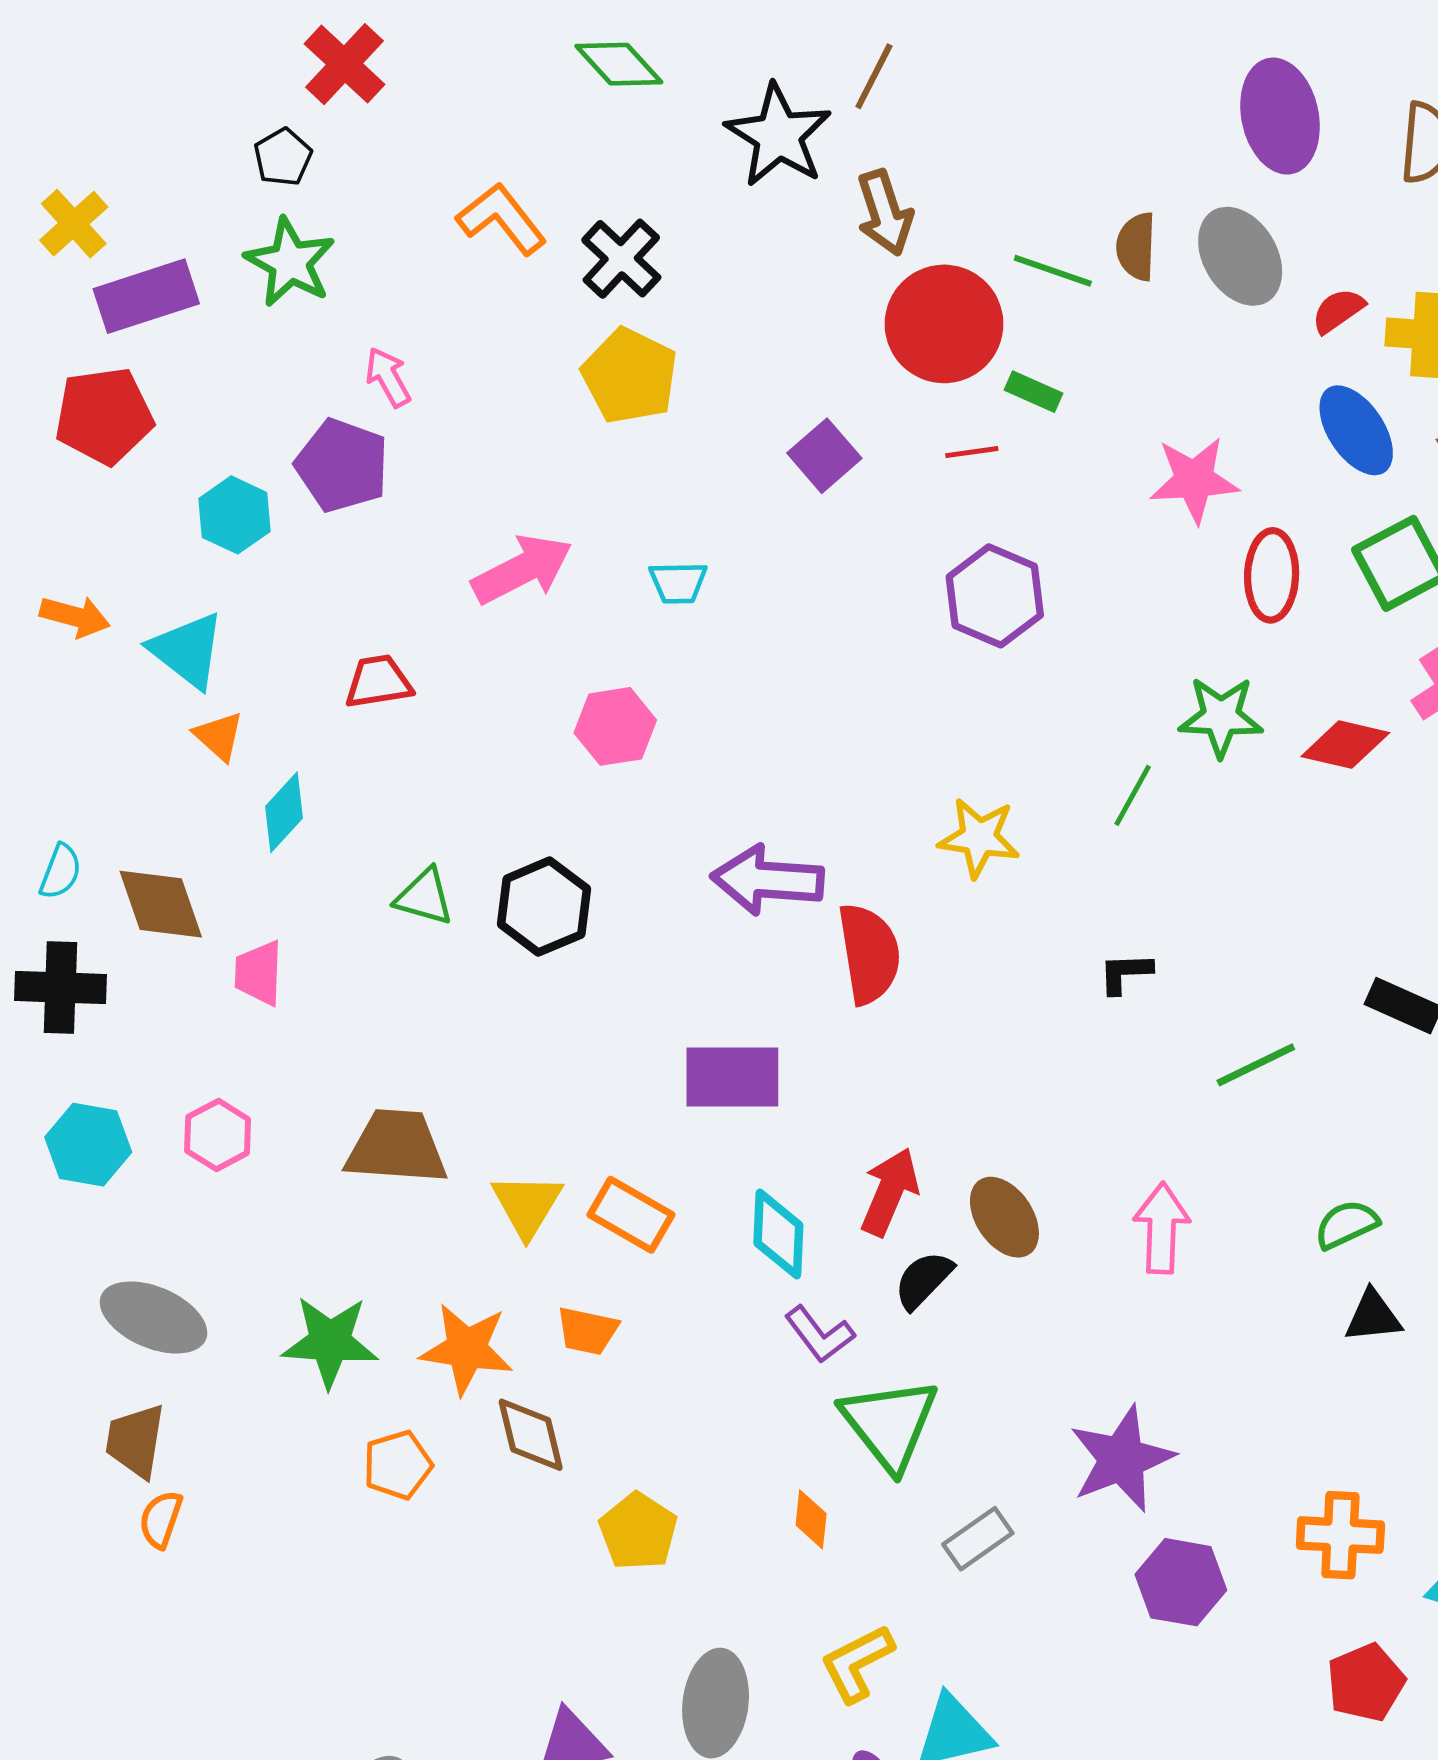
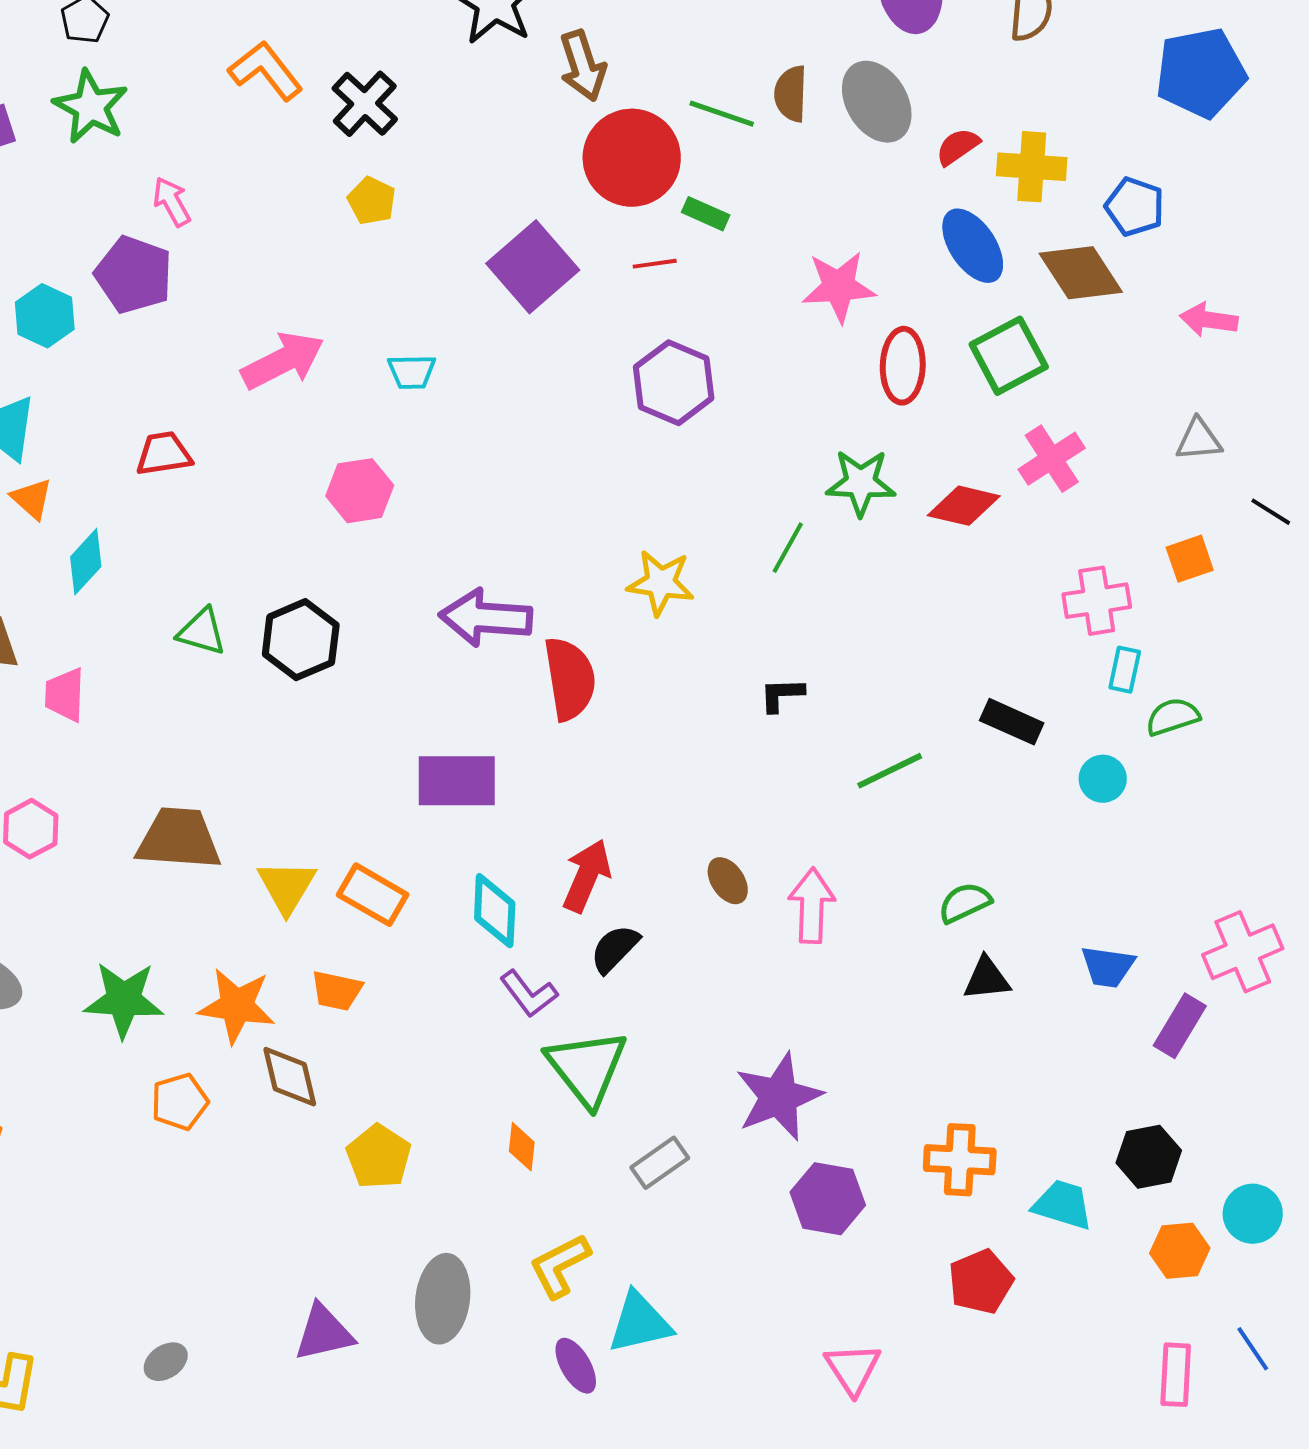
yellow pentagon: (630, 376) -> (372, 201), size x0.6
purple square: (824, 456) -> (533, 267), size x1.5
brown ellipse: (1004, 1217) -> (728, 881), moved, size x0.7

